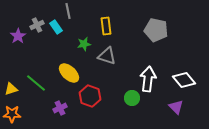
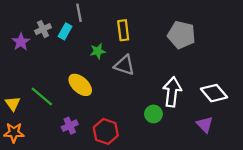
cyan rectangle: (56, 27) -> (65, 31), turned 64
yellow triangle: (11, 89) -> (13, 104), turned -48
red hexagon: (90, 96) -> (106, 131), moved

